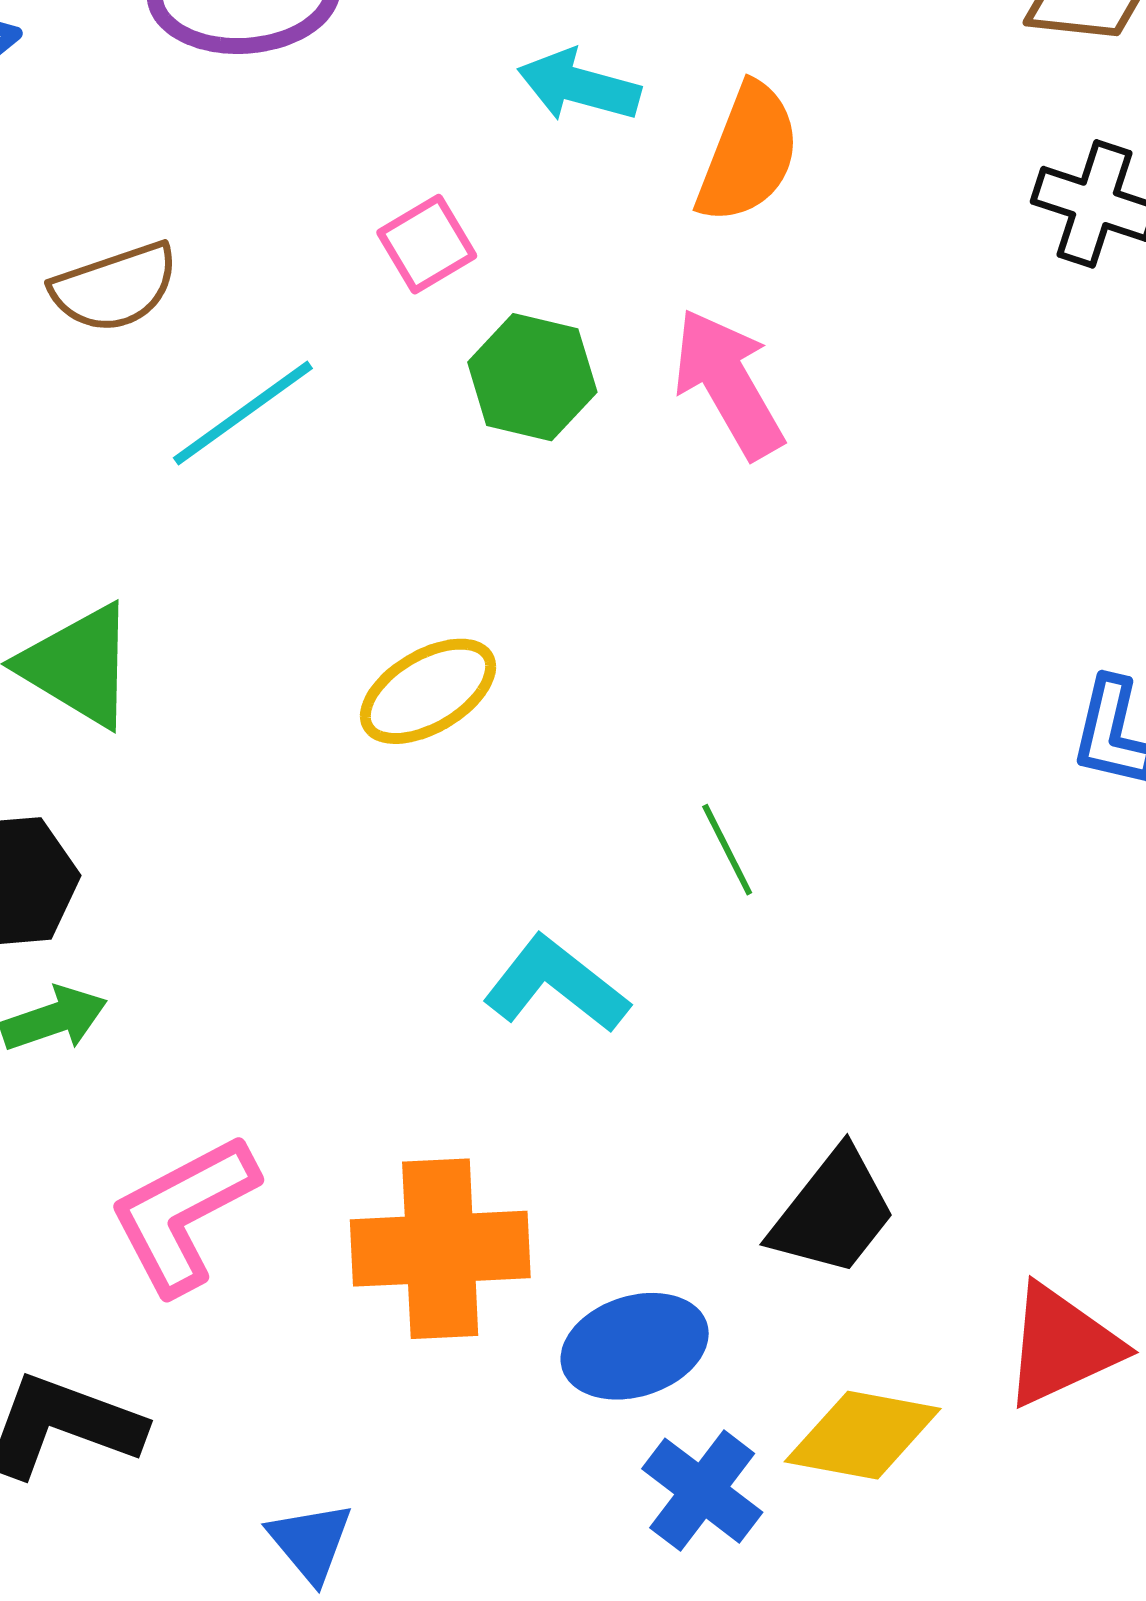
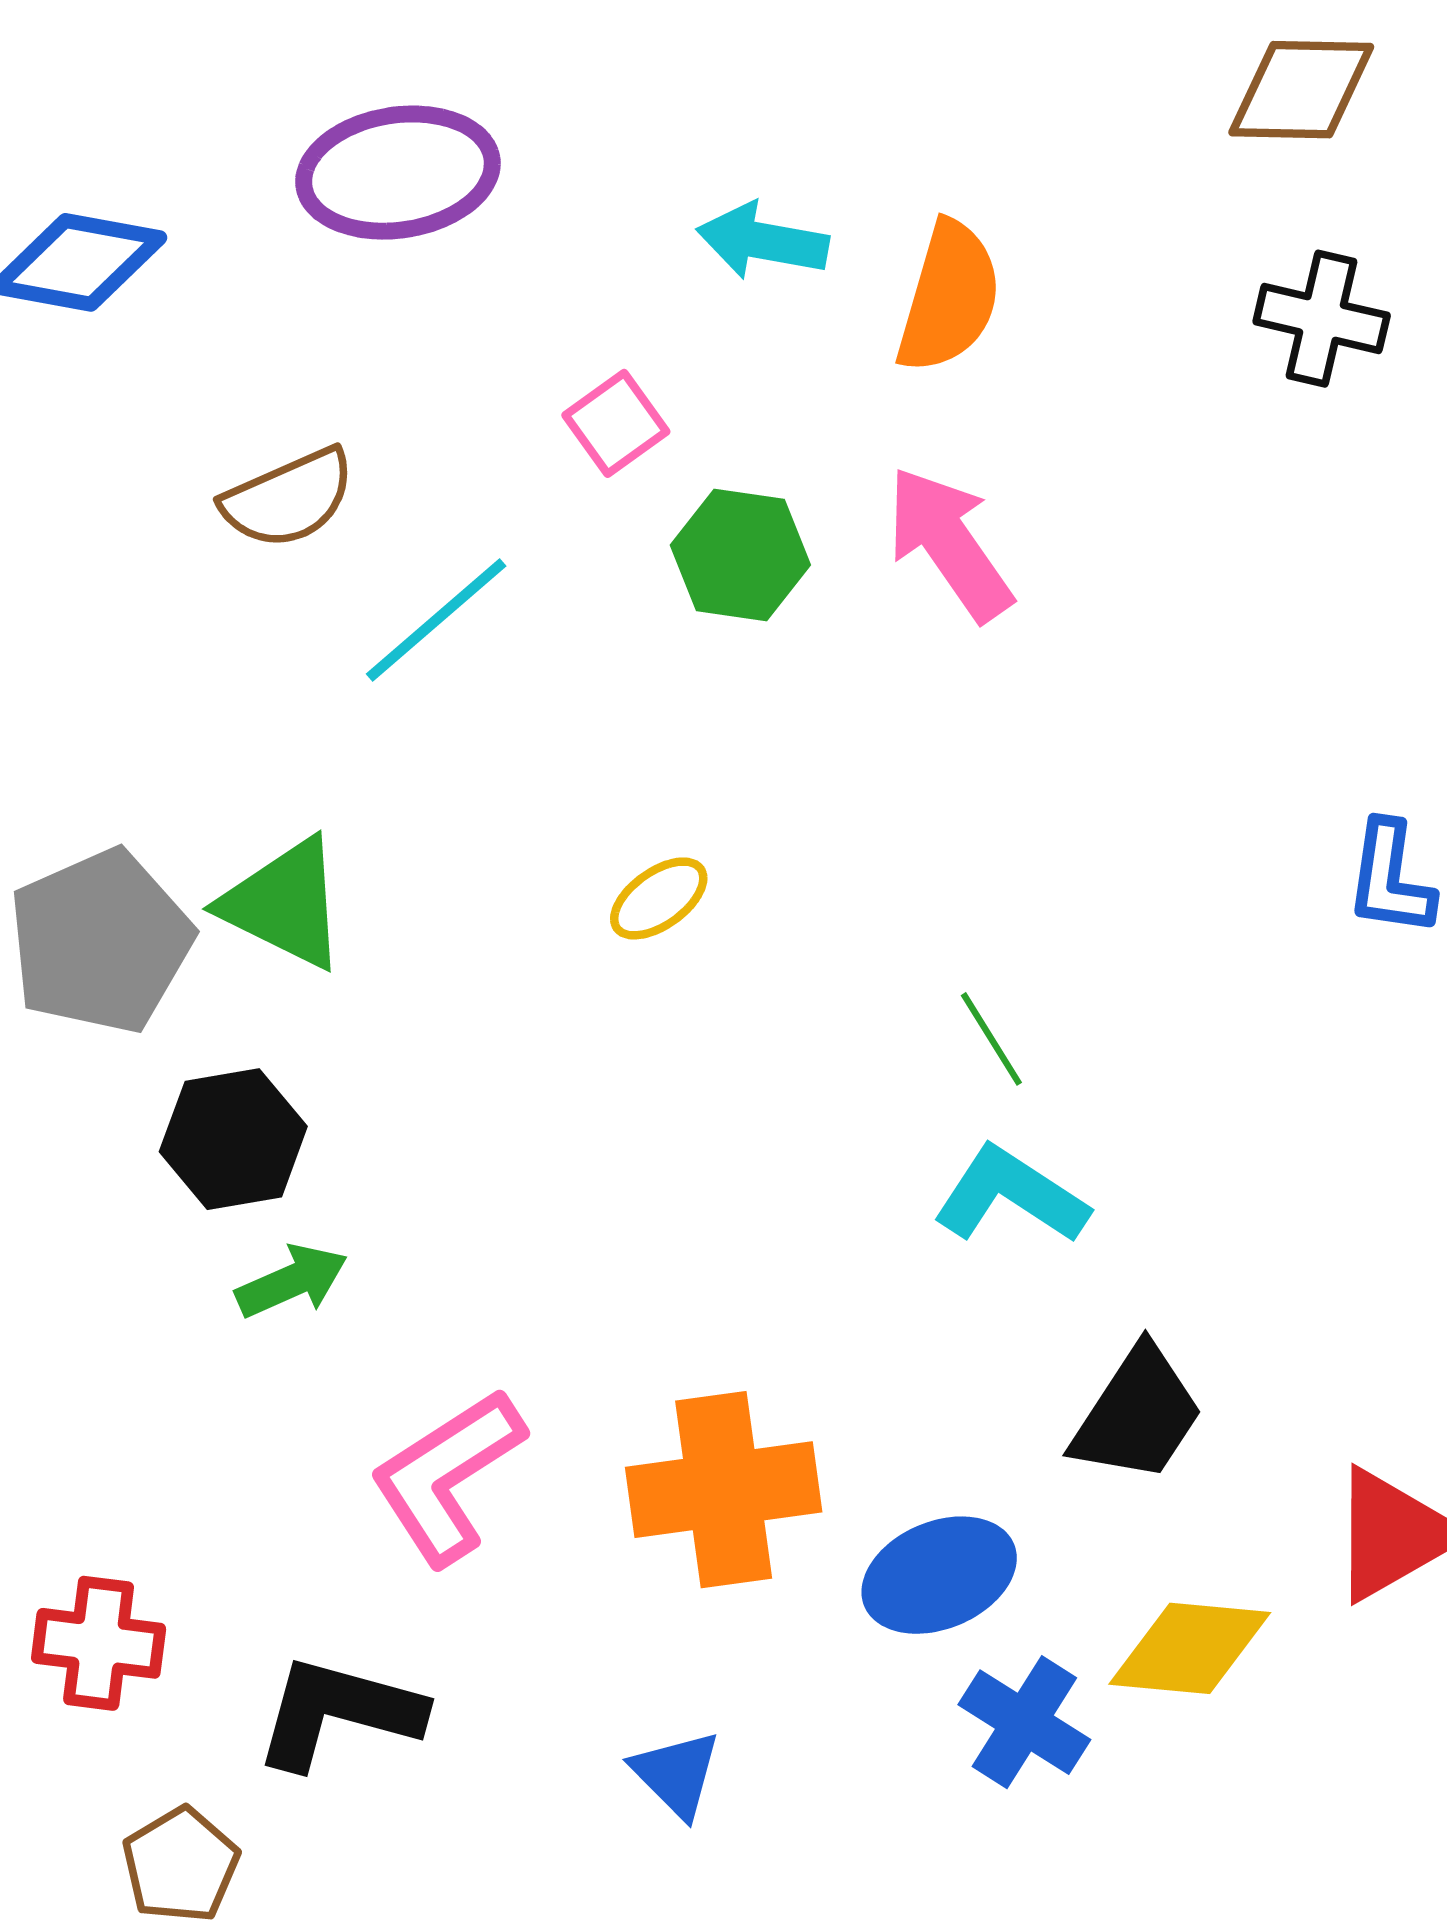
yellow ellipse: (428, 691) -> (659, 898), size x0.7
cyan L-shape: (556, 984) -> (1011, 1195), moved
blue triangle: (310, 1542) -> (676, 1774), moved

